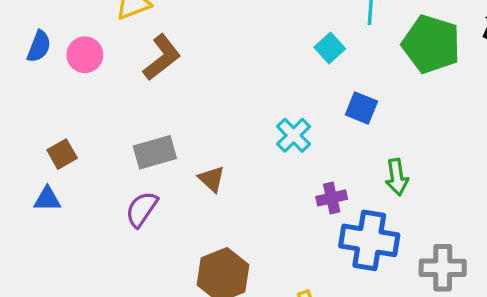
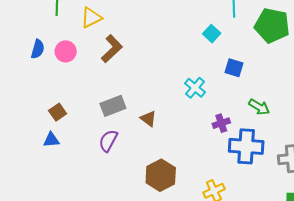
green arrow: (397, 177) -> (259, 107), turned -45

